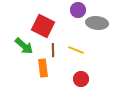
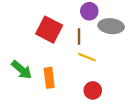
green arrow: (24, 46) -> (22, 70), moved
brown line: (53, 50) -> (79, 36), moved

